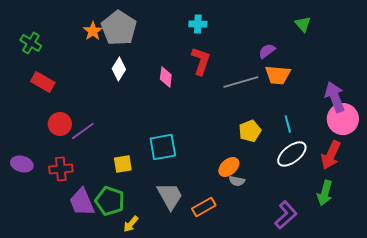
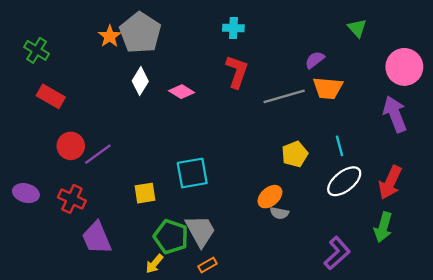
pink diamond: (166, 77) -> (182, 92), moved, turned -65
pink circle: (343, 119) -> (404, 67), moved
red cross: (61, 169) -> (72, 199), turned 30
green pentagon: (110, 201) -> (171, 237), moved
orange rectangle: (204, 207) -> (207, 265), moved, size x0.7

